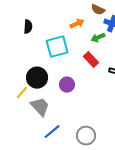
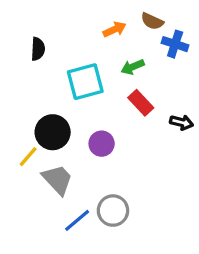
orange arrow: (77, 24) -> (115, 29), moved
green arrow: (98, 38) -> (133, 67), moved
gray circle: (86, 136) -> (113, 211), moved

